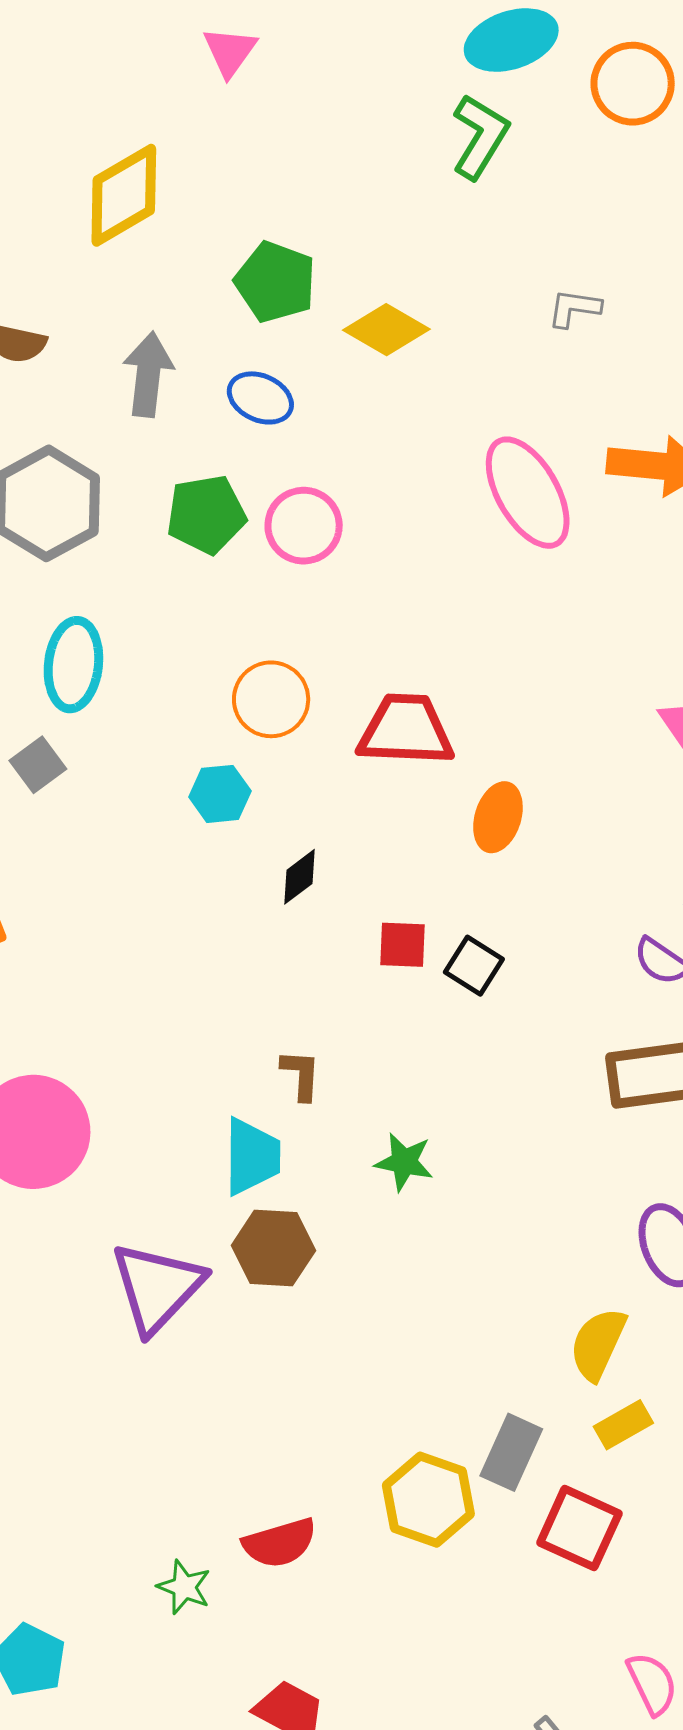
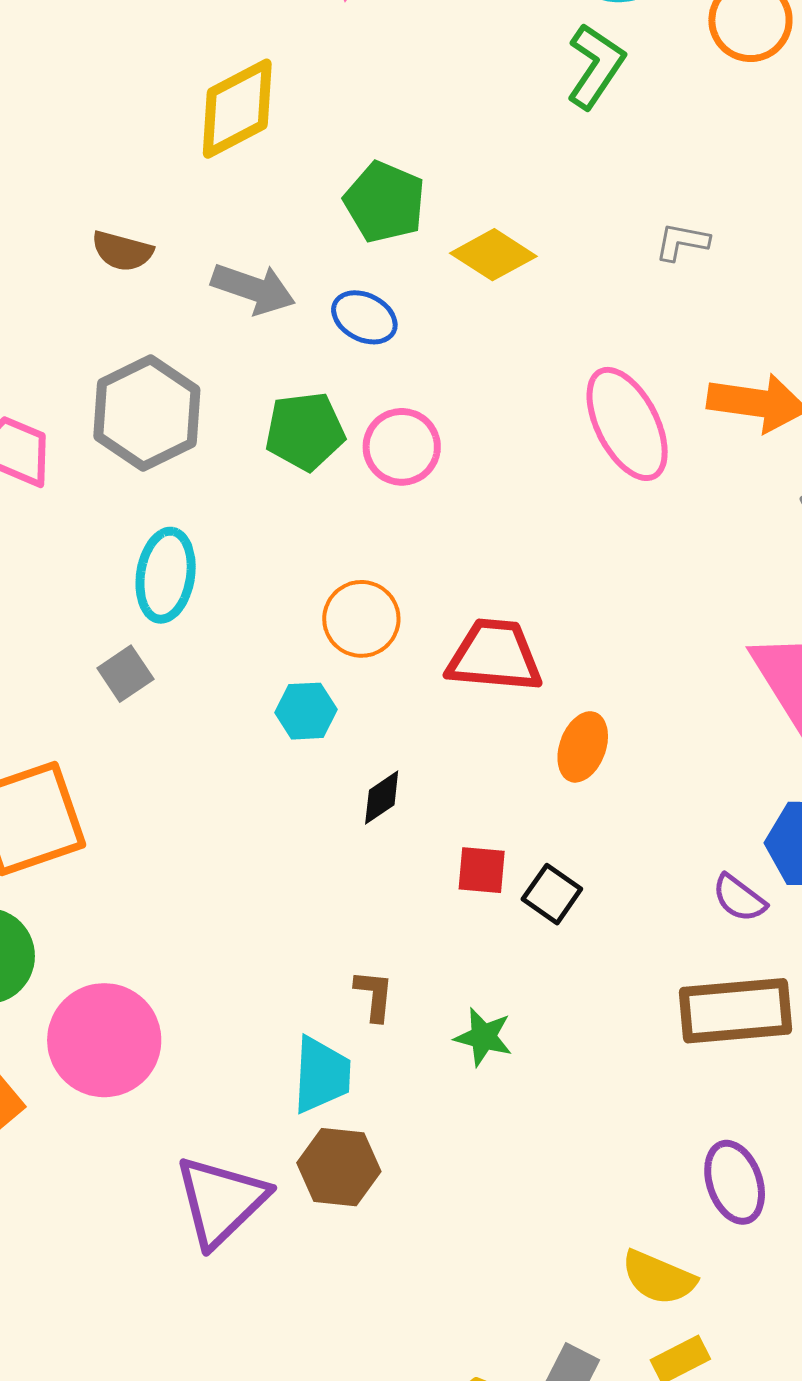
gray arrow: (148, 374) -> (253, 289), turned 100
green star: (404, 1162) -> (483, 1037), moved
yellow semicircle: (598, 1344) -> (659, 1278), turned -94

